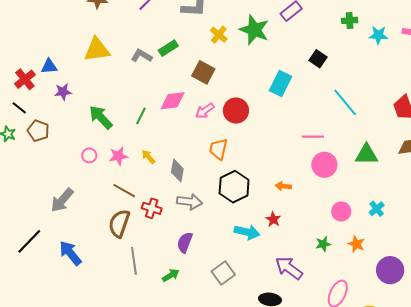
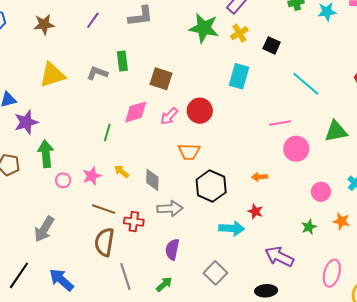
yellow cross: (219, 35) -> (239, 33), moved, turned 30
green rectangle: (168, 48) -> (122, 61), turned -54
purple star: (63, 92) -> (26, 122), size x1.4
green arrow: (101, 117) -> (46, 154), moved, turned 48
orange trapezoid: (218, 149) -> (189, 152), turned -90

